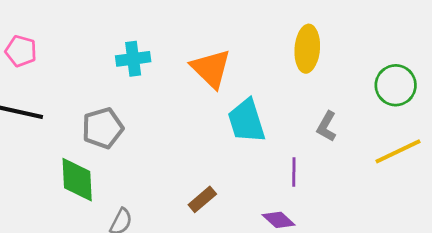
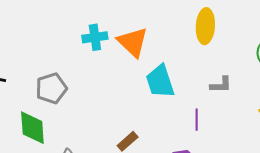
cyan cross: (133, 59) -> (95, 37), moved
gray L-shape: (327, 126) -> (221, 85), turned -120

